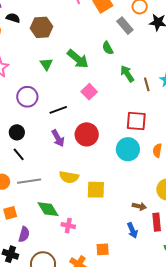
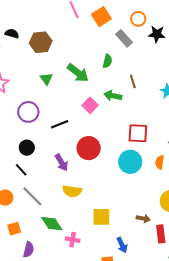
green semicircle: (108, 48) -> (107, 61), turned -136
green arrow: (127, 74) -> (113, 96), moved, turned -42
brown line: (147, 84) -> (133, 81), moved
black circle: (17, 132) -> (27, 148), moved
purple arrow: (58, 138) -> (61, 162), moved
gray line: (29, 181) -> (32, 196), turned 55
yellow square: (96, 190) -> (101, 217), moved
blue arrow: (132, 230) -> (122, 245), moved

